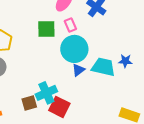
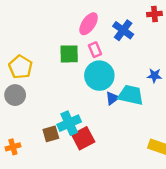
blue star: (125, 61) -> (154, 76), moved
blue triangle: (78, 70) -> (112, 98), moved
red square: (59, 107) -> (83, 138), turned 35

